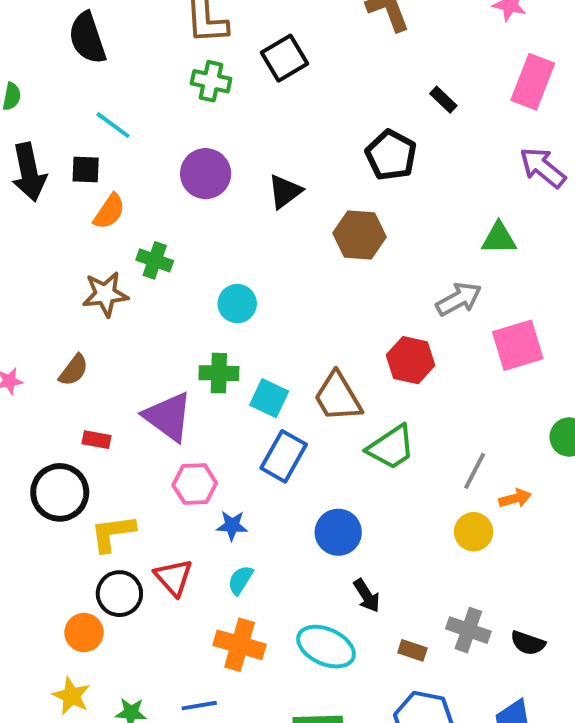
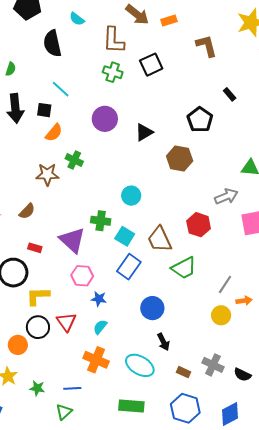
cyan circle: (237, 304) -> (131, 196), moved

